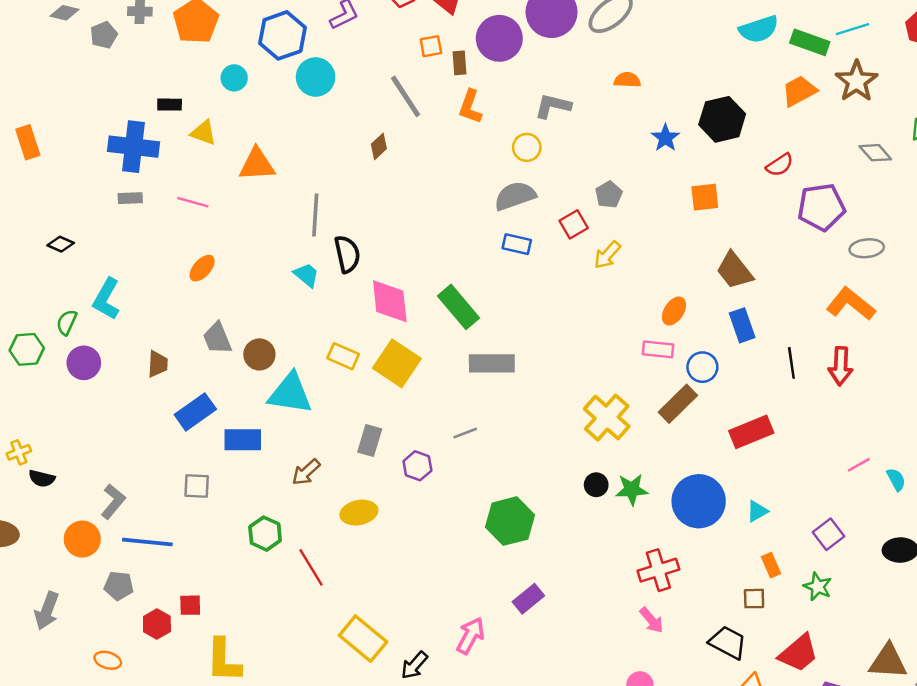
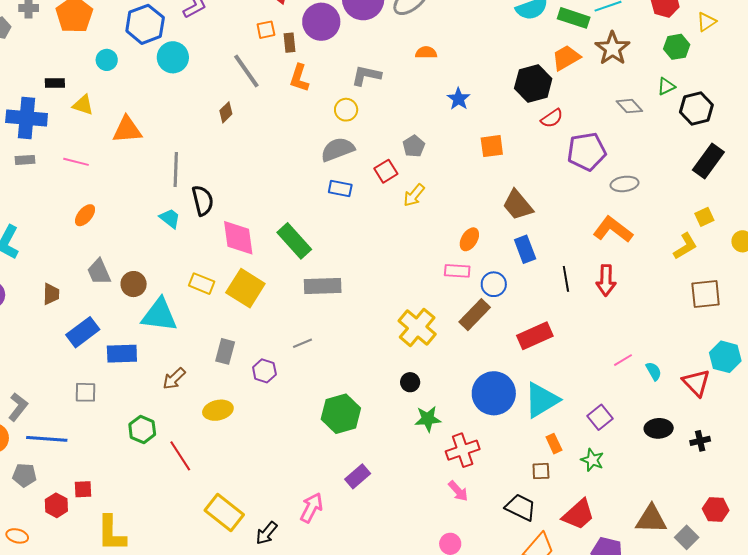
black hexagon: (722, 119) -> (533, 84), moved
green star: (632, 489) -> (428, 419), moved
cyan triangle: (757, 511) -> (542, 400), size x2.0

